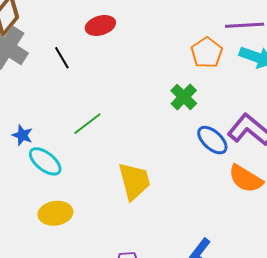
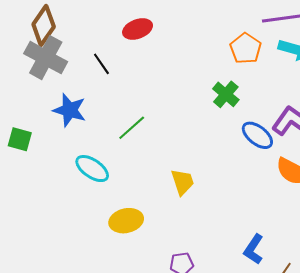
blue star: (22, 135) -> (70, 110), moved, size x1.6
yellow trapezoid: (134, 181) -> (183, 182), size x0.7
yellow ellipse: (55, 213) -> (126, 221), moved

